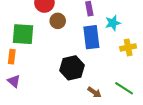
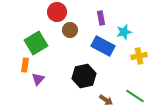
green square: (23, 34) -> (36, 43), turned -35
blue rectangle: (91, 37) -> (103, 46), turned -55
purple triangle: (14, 81) -> (38, 79), moved, turned 32

